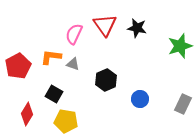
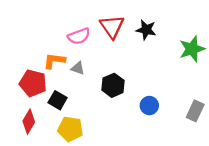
pink semicircle: (74, 34) -> (79, 36), turned -135
red pentagon: (18, 66) -> (33, 83), moved, turned -30

